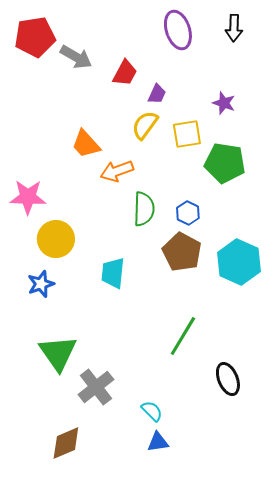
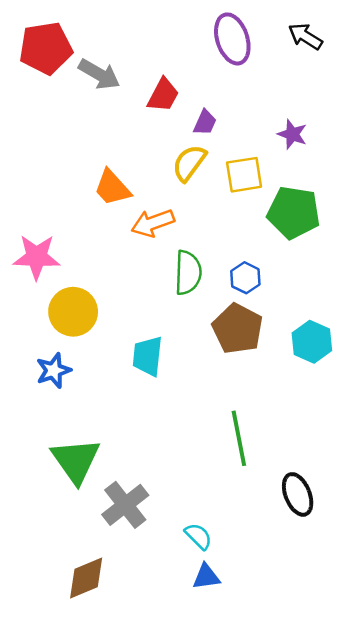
black arrow: (234, 28) -> (305, 36), turned 120
cyan hexagon: (239, 262) -> (312, 342), size x0.7
green line: (183, 336) -> (239, 438), turned -42

